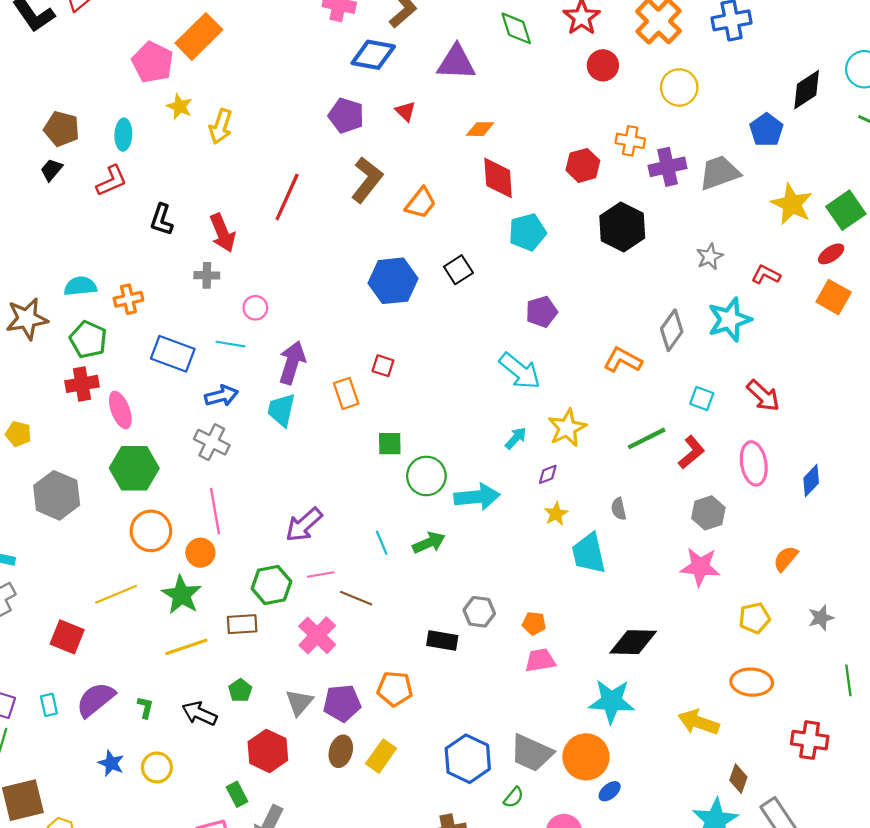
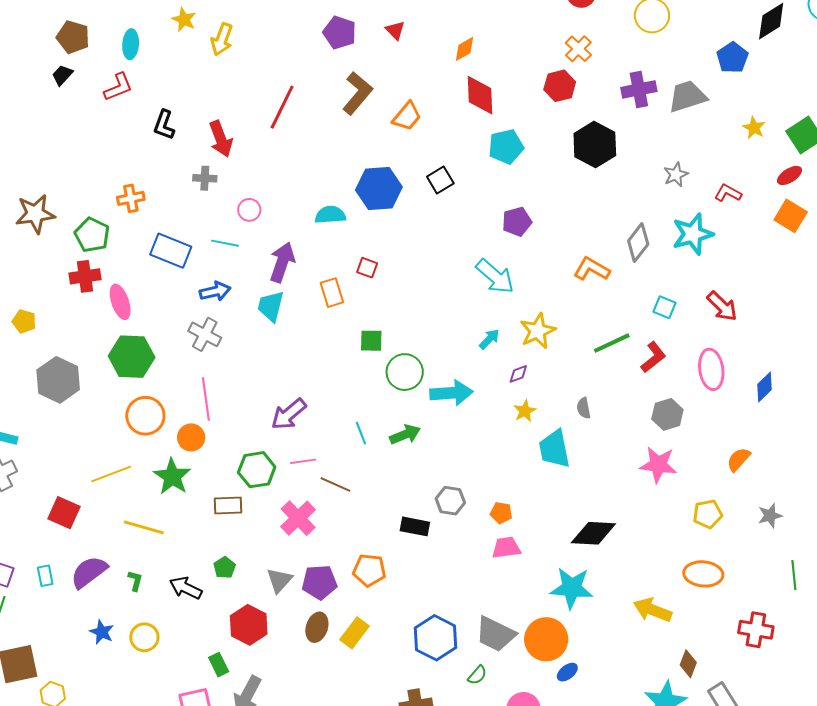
orange diamond: (480, 129) -> (465, 49), turned -32
orange cross: (630, 141) -> (578, 49), moved, turned 32
yellow star: (792, 204) -> (754, 128), size x0.6
cyan semicircle: (80, 286) -> (330, 215), moved
yellow line: (186, 647) -> (144, 527), moved, turned 33

